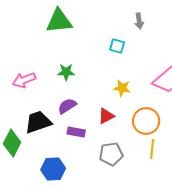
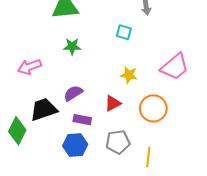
green star: (66, 72) -> (72, 47), moved
yellow line: (152, 149) -> (148, 157), moved
blue hexagon: (53, 169) -> (75, 145), moved

